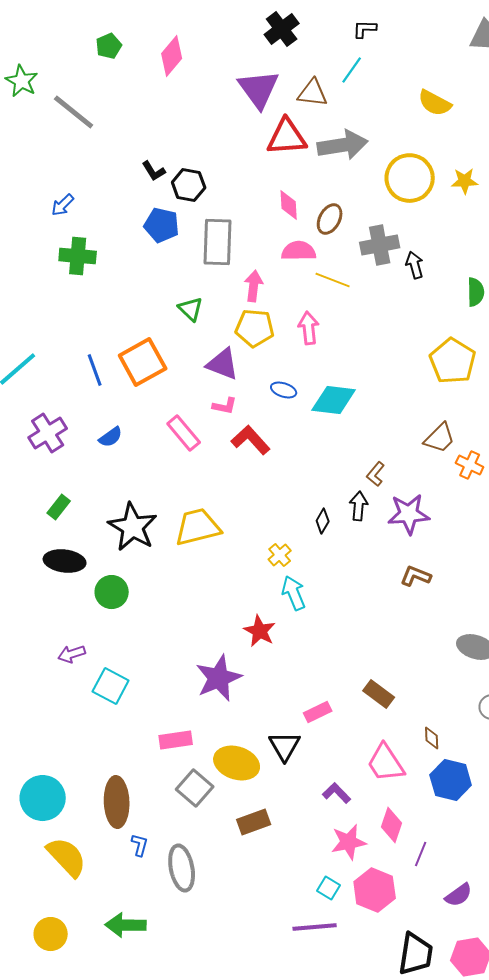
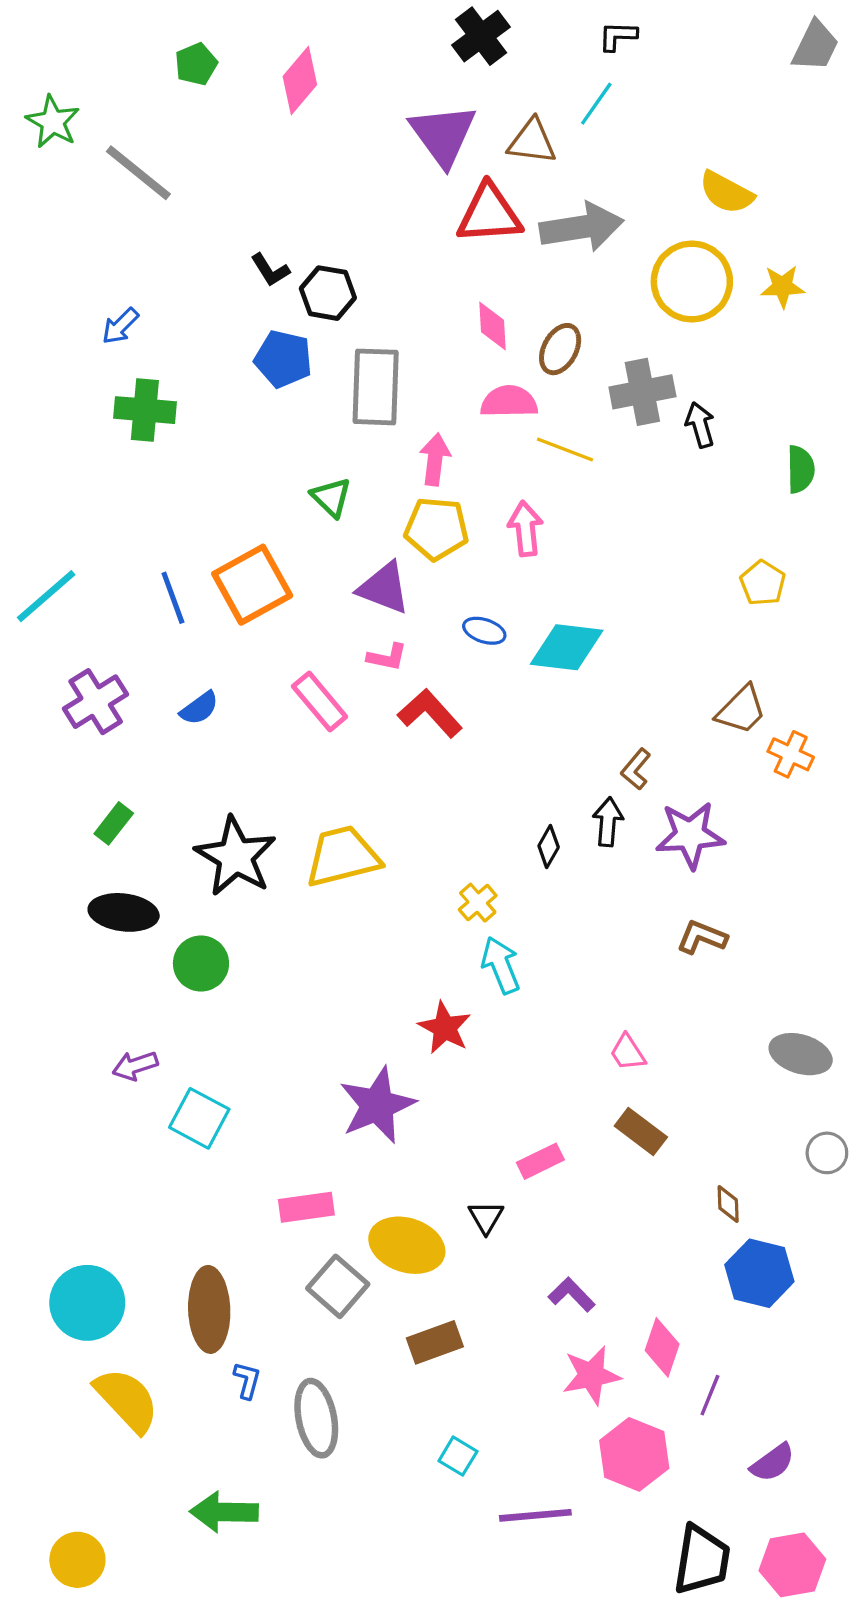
yellow semicircle: (435, 103) -> (726, 193), moved
yellow pentagon: (453, 361) -> (763, 583), size x0.6
black triangle: (285, 746) -> (486, 1217), size x0.7
pink trapezoid: (386, 763) -> (628, 1052), moved, size x0.6
cyan square: (329, 888) -> (458, 1456), moved
yellow circle: (51, 934) -> (77, 1560), moved

